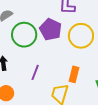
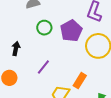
green circle: (24, 35) -> (44, 28), size x0.6

